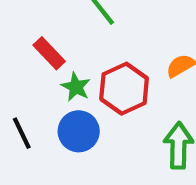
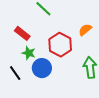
green star: (76, 87) -> (29, 53), moved

